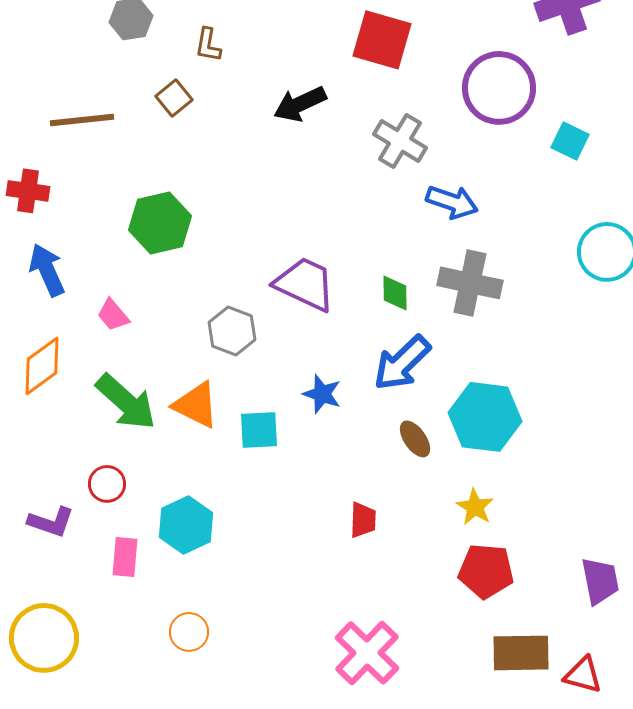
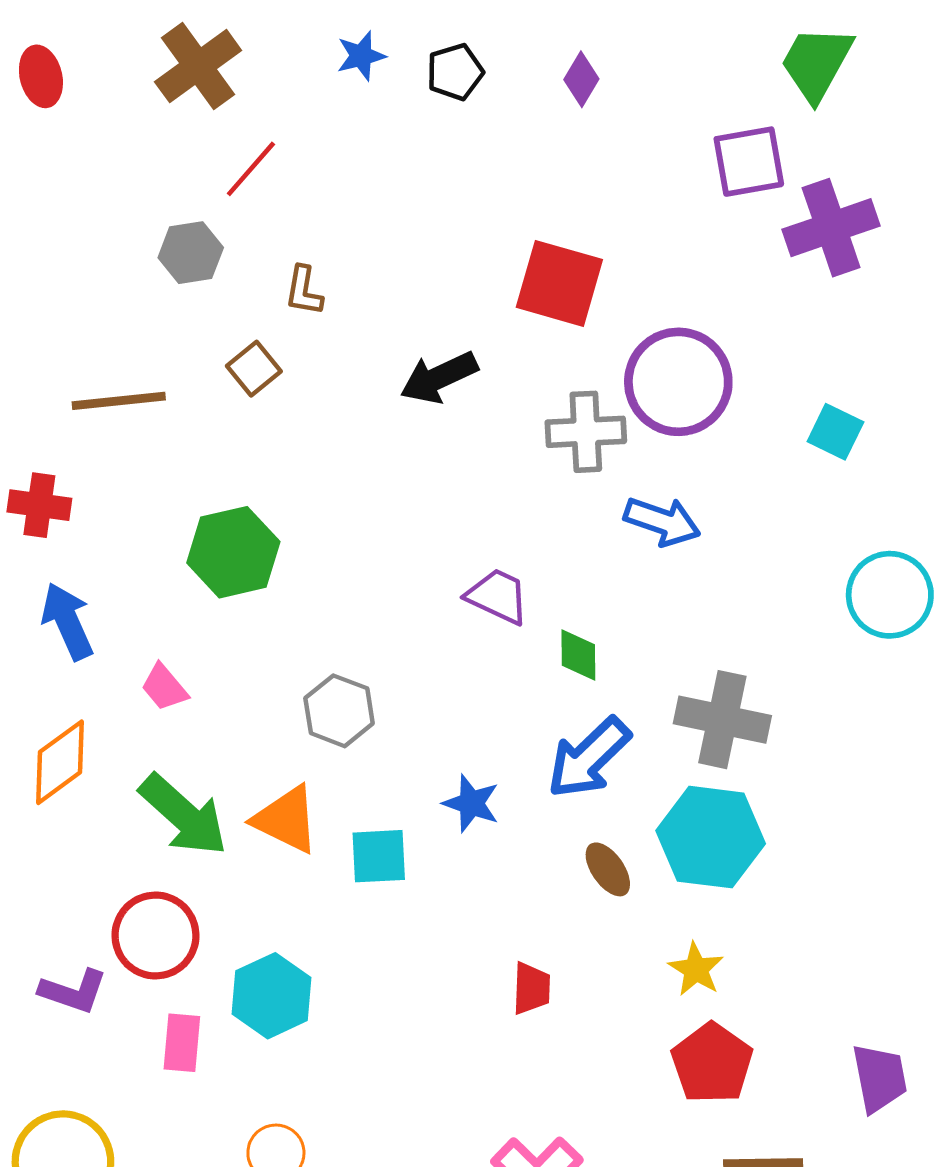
purple circle: (499, 88) -> (678, 382), moved
gray cross: (400, 141) -> (586, 432), turned -34
gray cross: (470, 283) -> (722, 720), moved
purple trapezoid: (305, 284) -> (498, 596), moved, size x0.7
red circle: (107, 484) -> (155, 935), size x1.6
red pentagon: (486, 571) -> (712, 1063), turned 30

